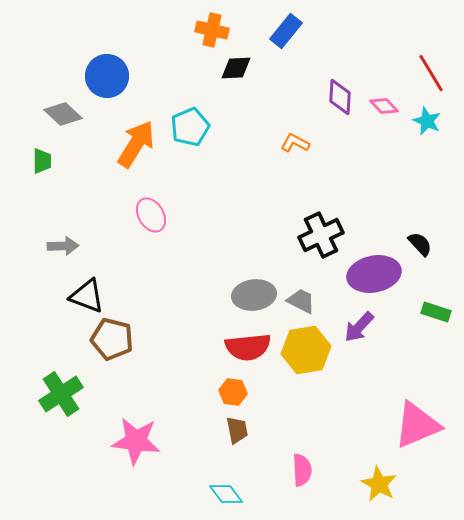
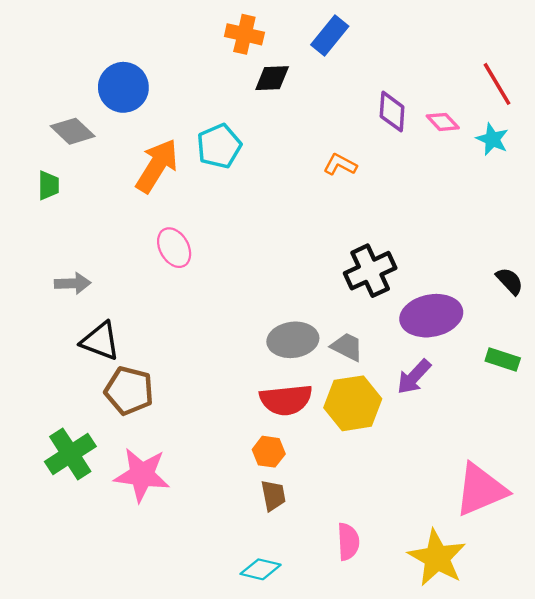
black semicircle: (420, 244) -> (510, 281), moved
pink star: (136, 441) -> (142, 475), moved
yellow star: (379, 484) -> (437, 558), size x1.4
cyan diamond: (226, 494) -> (261, 569), turned -40

